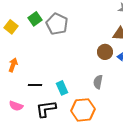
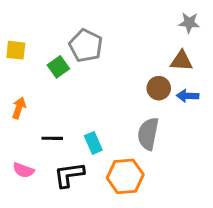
green square: (35, 19) -> (58, 67), moved
yellow square: (11, 27) -> (16, 50), turned -32
gray semicircle: (98, 82) -> (148, 134), size x1.5

